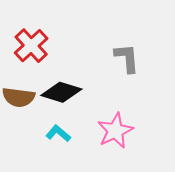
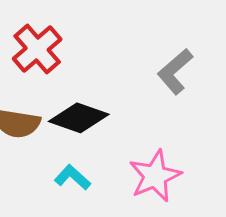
gray L-shape: (127, 58) -> (175, 71), turned -128

